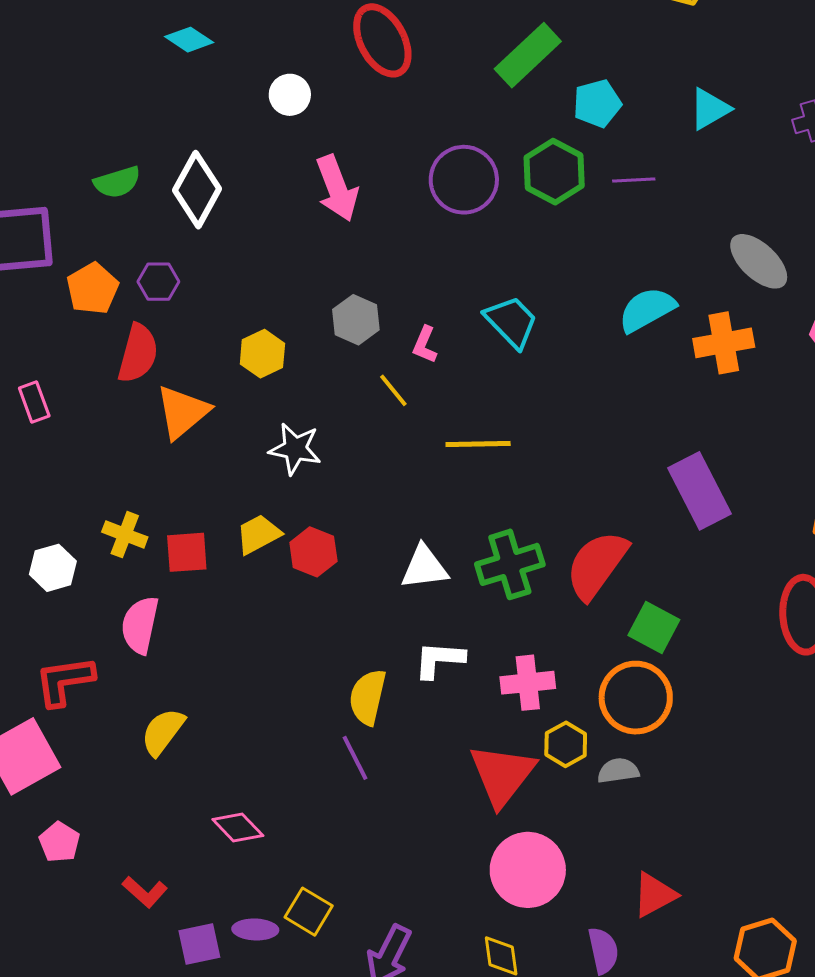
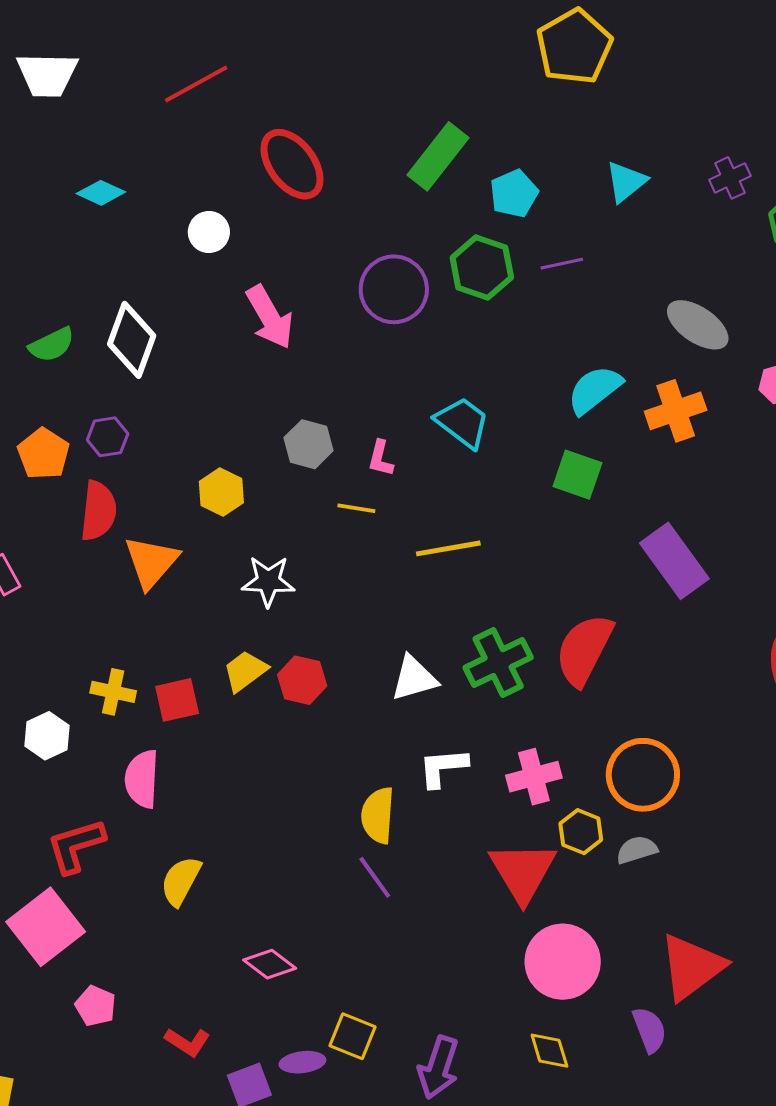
yellow line: (393, 390) -> (356, 508), turned -33
green square: (654, 627) -> (577, 475), moved
red triangle: (654, 895) -> (692, 967), size x1.5

